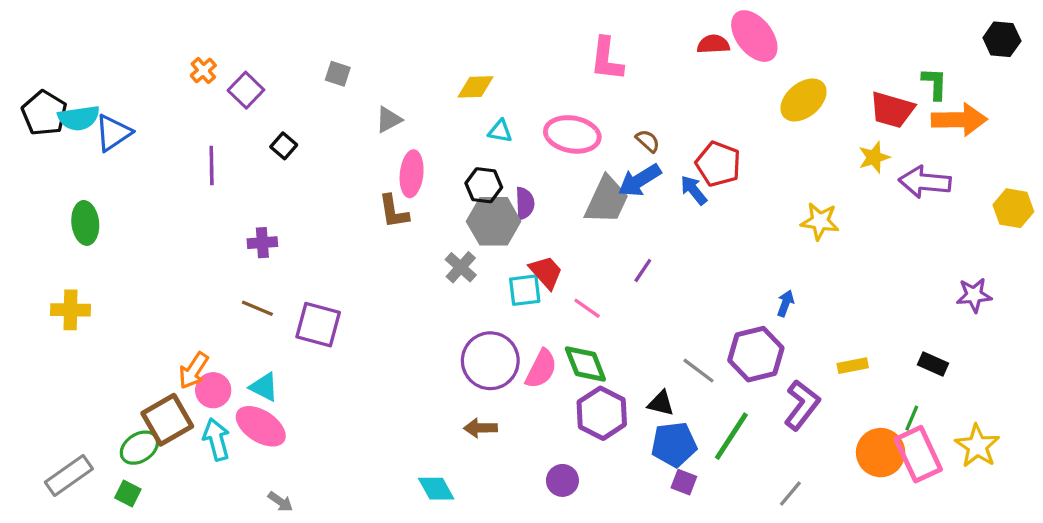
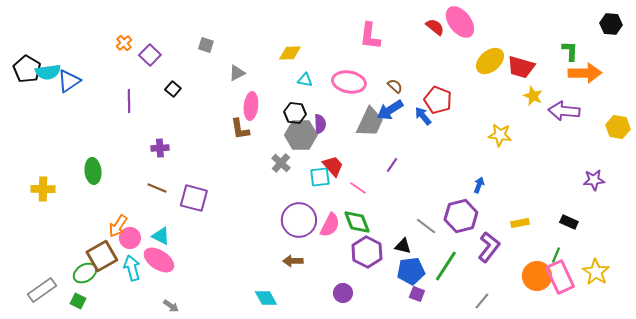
red semicircle: (713, 44) -> (435, 27), turned 42
red trapezoid: (892, 110) -> (521, 67), moved
yellow star: (874, 157) -> (533, 96), turned -30
green ellipse: (85, 223) -> (93, 171), moved

